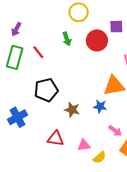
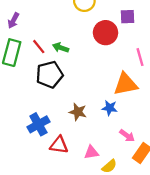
green arrow: (67, 39) -> (61, 48), moved, turned 128
black pentagon: (46, 90) -> (49, 75), moved
blue cross: (17, 117) -> (38, 124), moved

